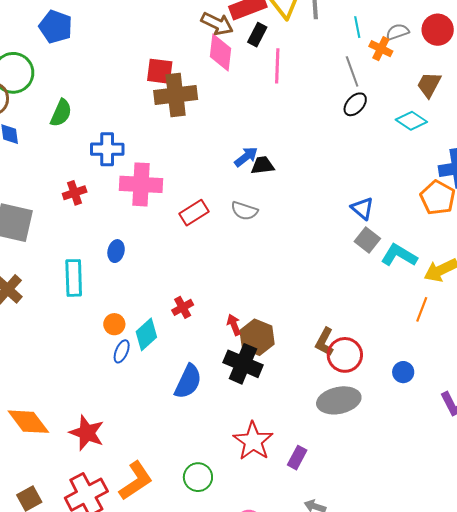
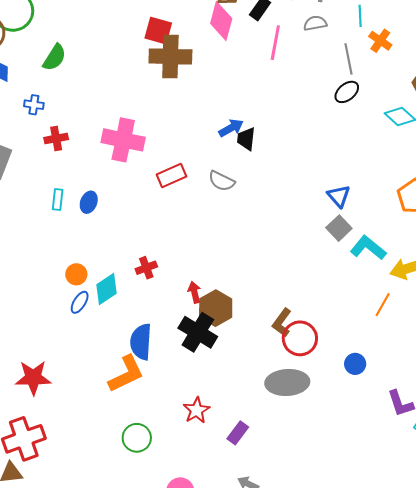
gray semicircle: (398, 32) -> (315, 23), moved
blue cross: (107, 149) -> (34, 105), moved, size x0.6
black trapezoid: (263, 165) -> (246, 139), turned -85
cyan rectangle: (74, 278) -> (58, 199), moved, size x0.6
blue semicircle: (188, 381) -> (141, 342), turned 150
red star: (87, 433) -> (33, 378), turned -30
red star: (253, 441) -> (197, 410), size x0.7
orange L-shape: (136, 481) -> (126, 374), moved

